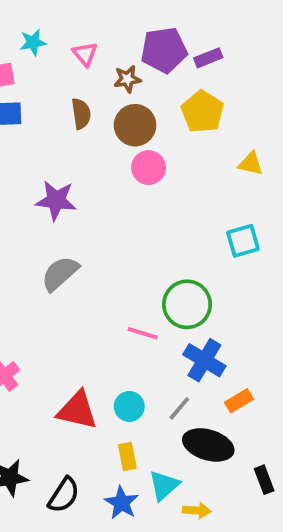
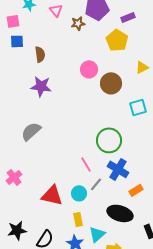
purple rectangle: (208, 58) -> (128, 17), moved
brown semicircle: (81, 114) -> (40, 54), moved
brown circle: (135, 125) -> (111, 83), moved
yellow triangle: (251, 164) -> (142, 67), turned -40
gray semicircle: (60, 274) -> (31, 131), moved
pink line: (143, 333) -> (86, 164), moved, turned 42
gray line: (179, 408) -> (96, 184), moved

